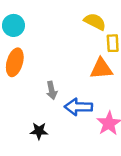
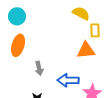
gray arrow: (52, 90) -> (39, 68), moved

